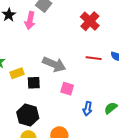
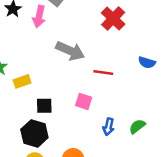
red line: (94, 58) -> (103, 72), moved
gray arrow: (54, 64) -> (70, 51), moved
black square: (34, 83) -> (44, 106), moved

